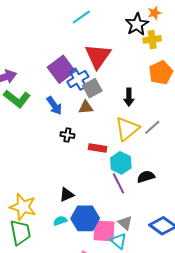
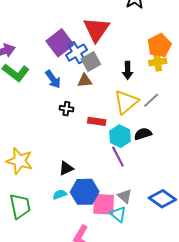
yellow cross: (152, 39) -> (158, 62), moved
black semicircle: (146, 177) -> (143, 134), moved
yellow star: (23, 207) -> (19, 161), moved

